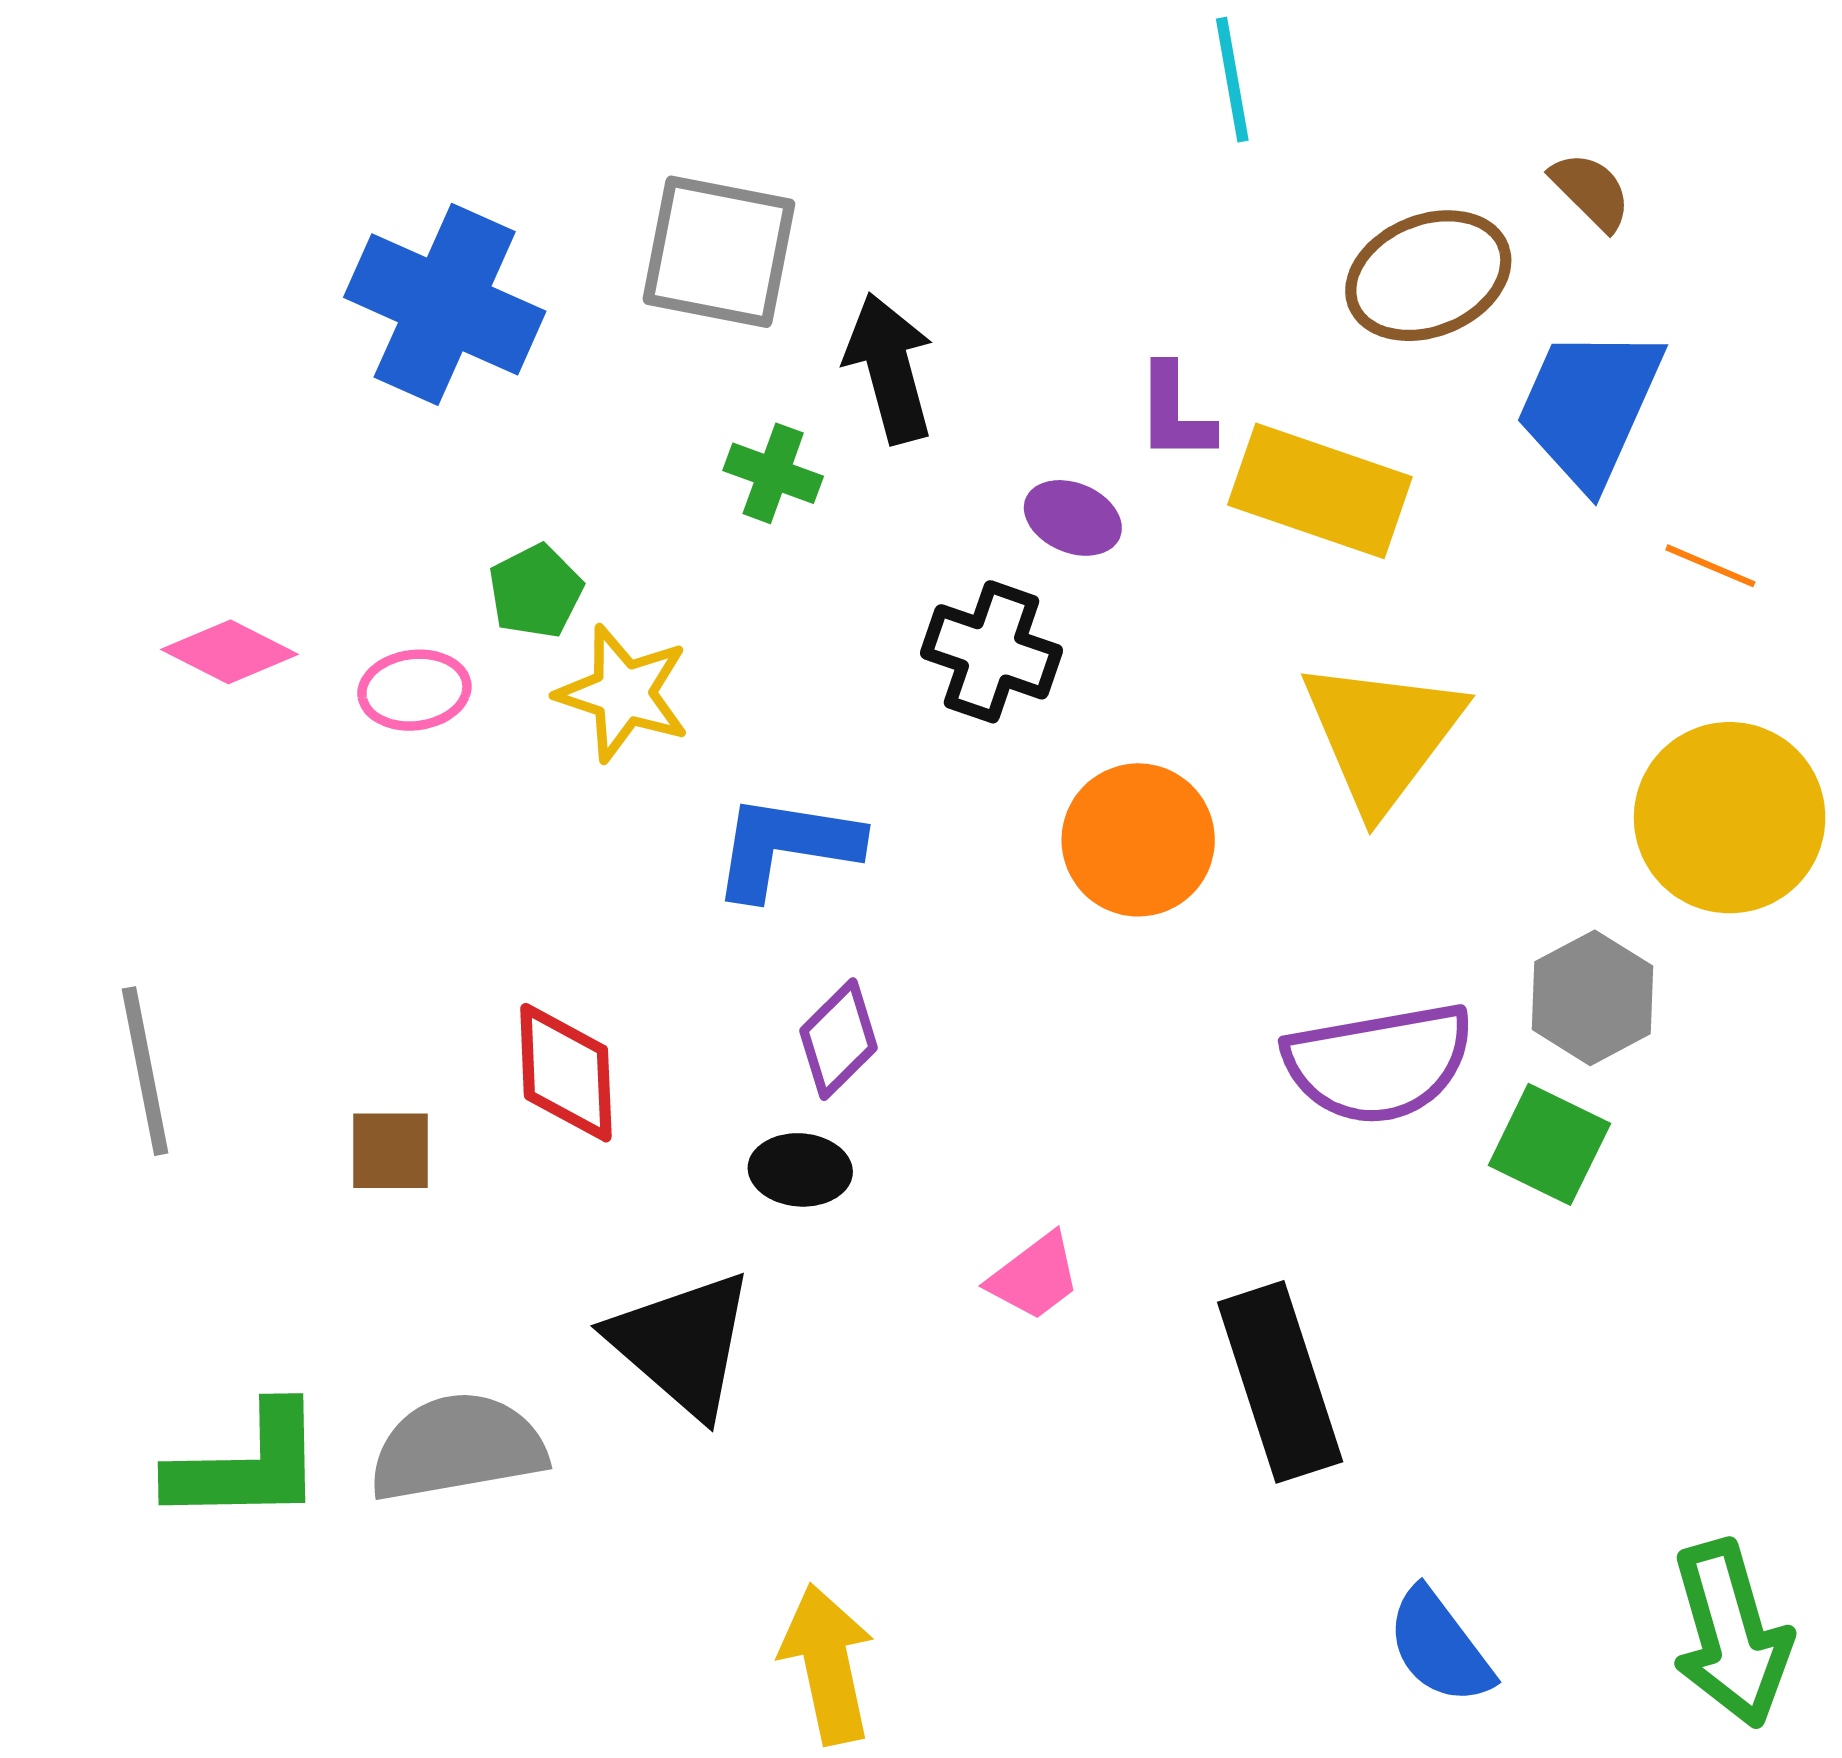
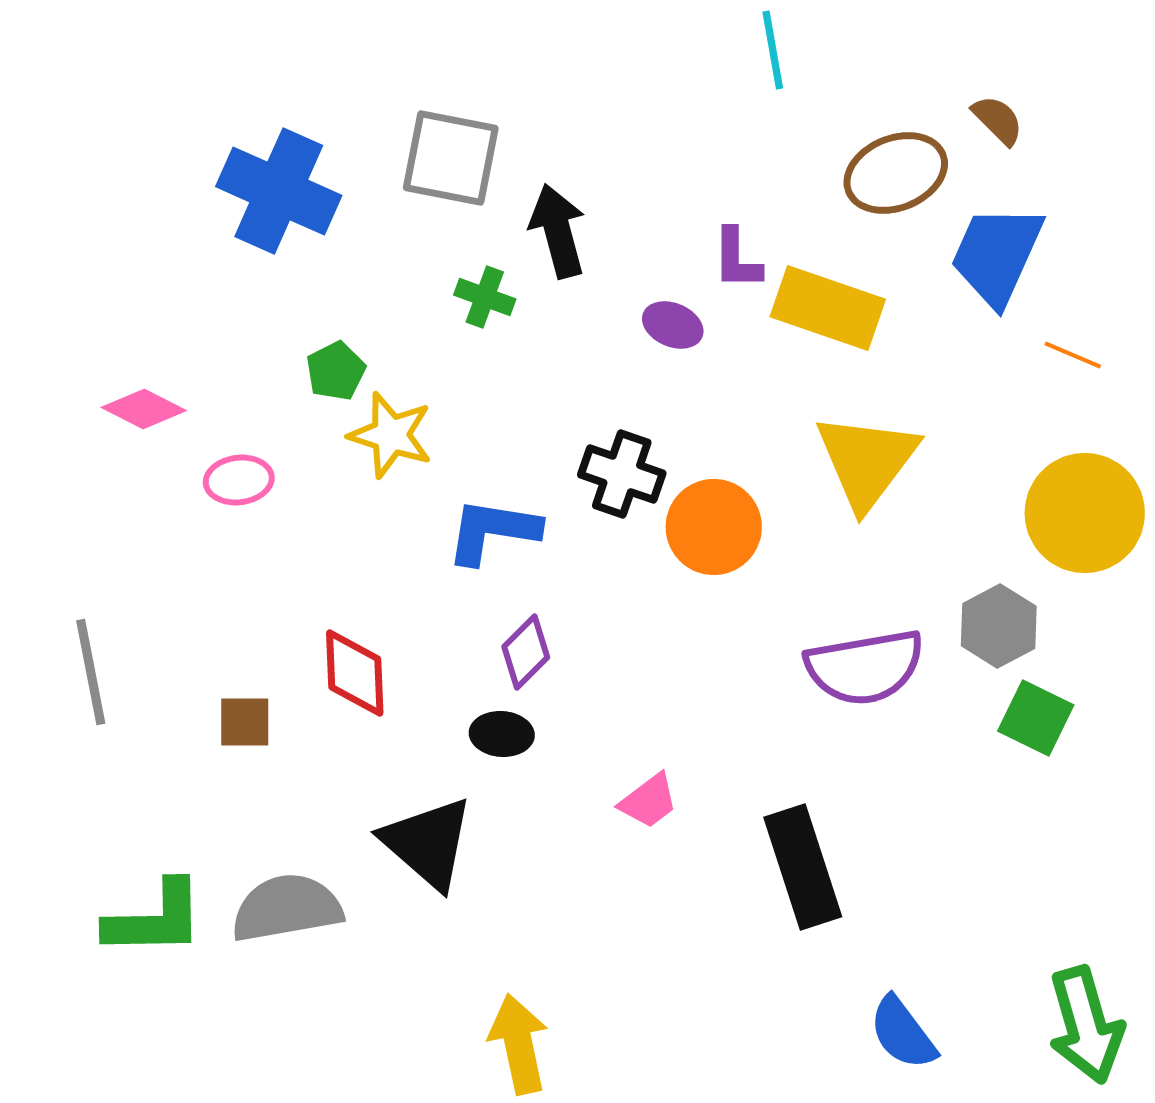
black cross: (992, 652) -> (622, 474), moved
pink ellipse: (414, 690) -> (239, 480), moved
green square: (1549, 1144) -> (1036, 718), moved

